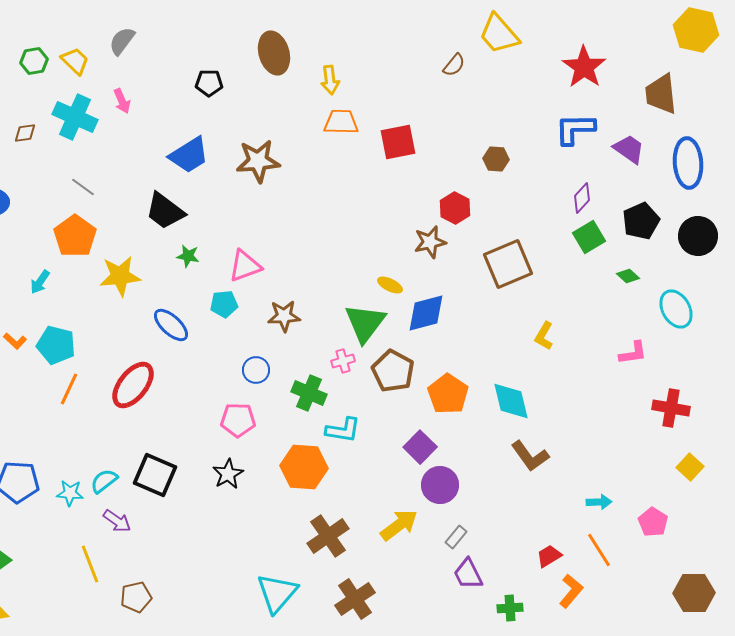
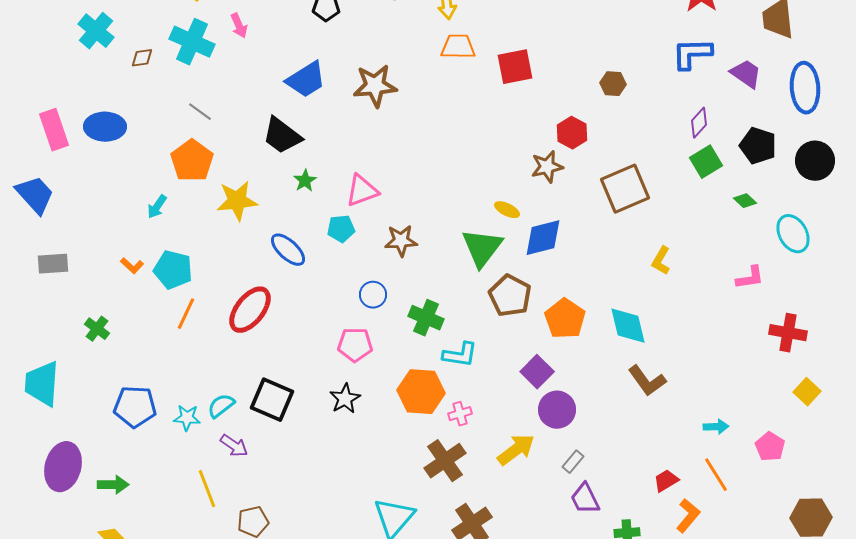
black pentagon: (641, 221) -> (758, 146), turned -30
green star: (188, 256) -> (305, 181), turned 30
pink cross: (343, 361) -> (460, 414), moved

